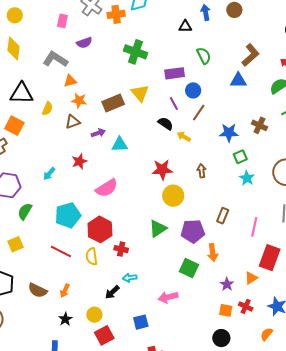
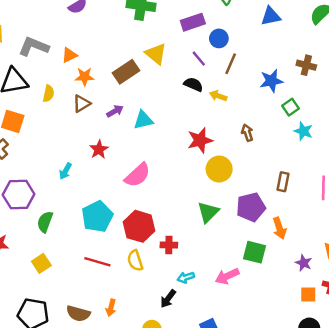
gray L-shape: (55, 59) -> (34, 46), moved
pink arrow: (168, 297) -> (227, 276), moved

